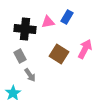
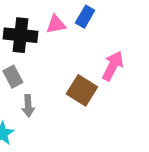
brown square: (59, 54) -> (82, 90), moved
gray arrow: (30, 75) -> (28, 106), turned 32

